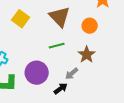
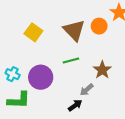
orange circle: (90, 26) -> (99, 26), moved
purple circle: (37, 73) -> (41, 77), moved

